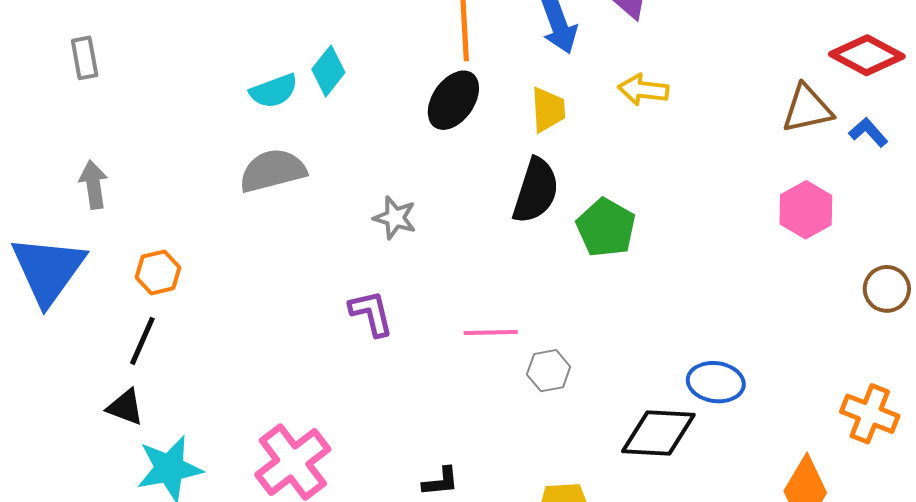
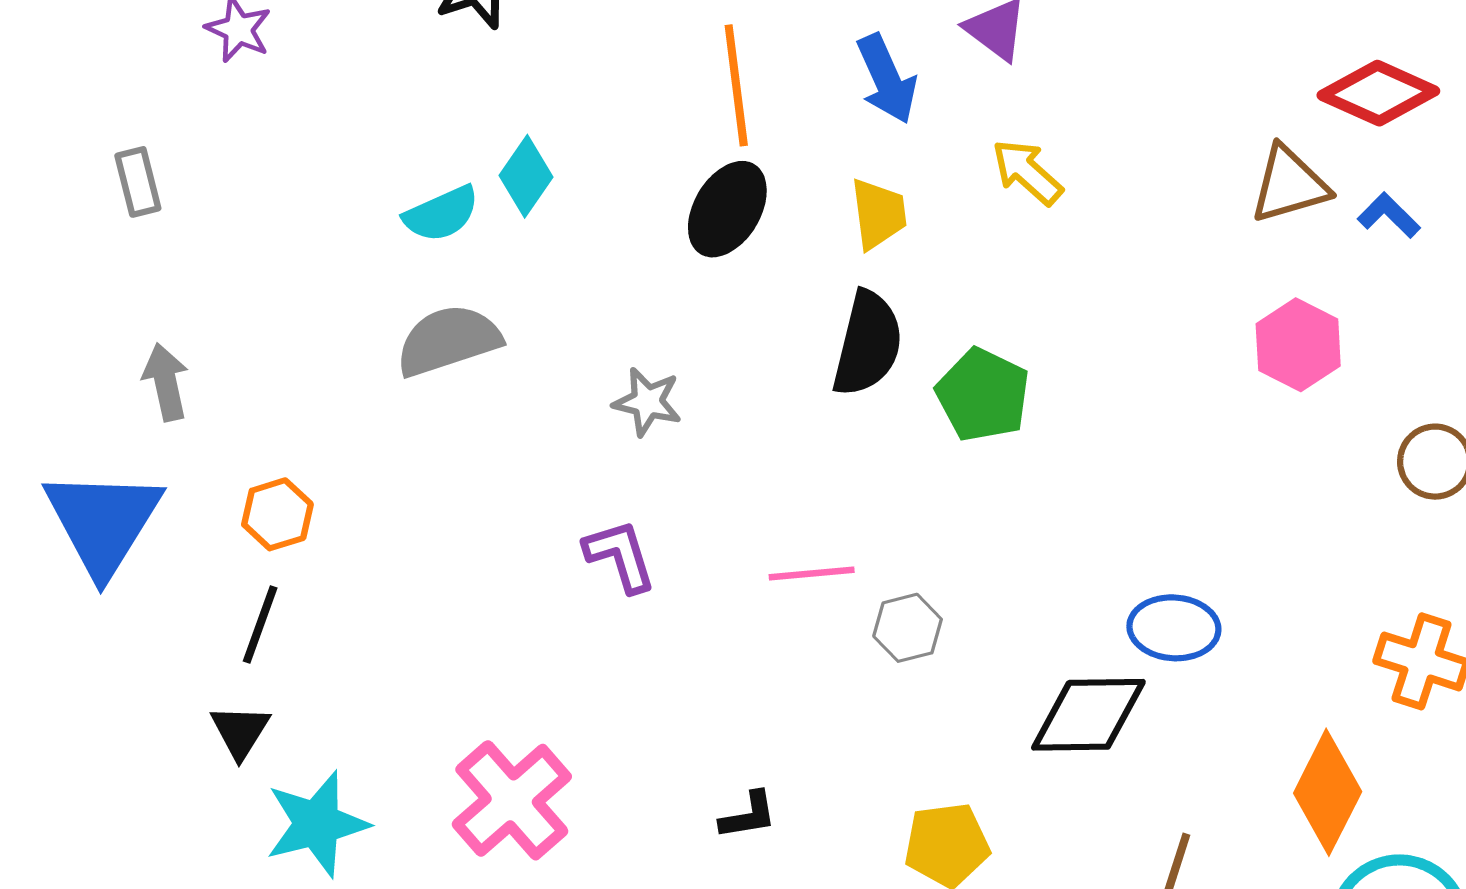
yellow arrow: (643, 90) -> (1027, 172), turned 39
black triangle: (125, 407) -> (240, 731), turned 45

